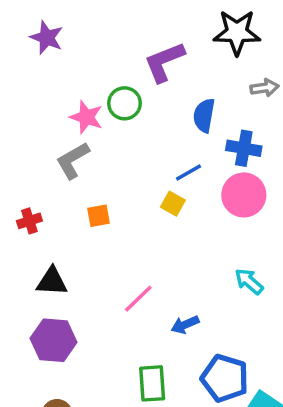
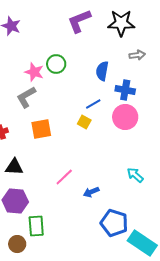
purple L-shape: (164, 62) -> (79, 21), moved
orange square: (99, 216) -> (41, 129), size x1.5
cyan arrow: (249, 281) -> (135, 175), moved
green rectangle: (152, 383) -> (36, 226), moved

